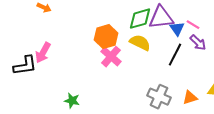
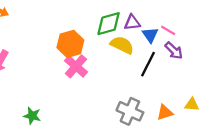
purple triangle: (161, 18) -> (132, 22), size x0.6
yellow semicircle: (140, 43) -> (122, 45), moved

